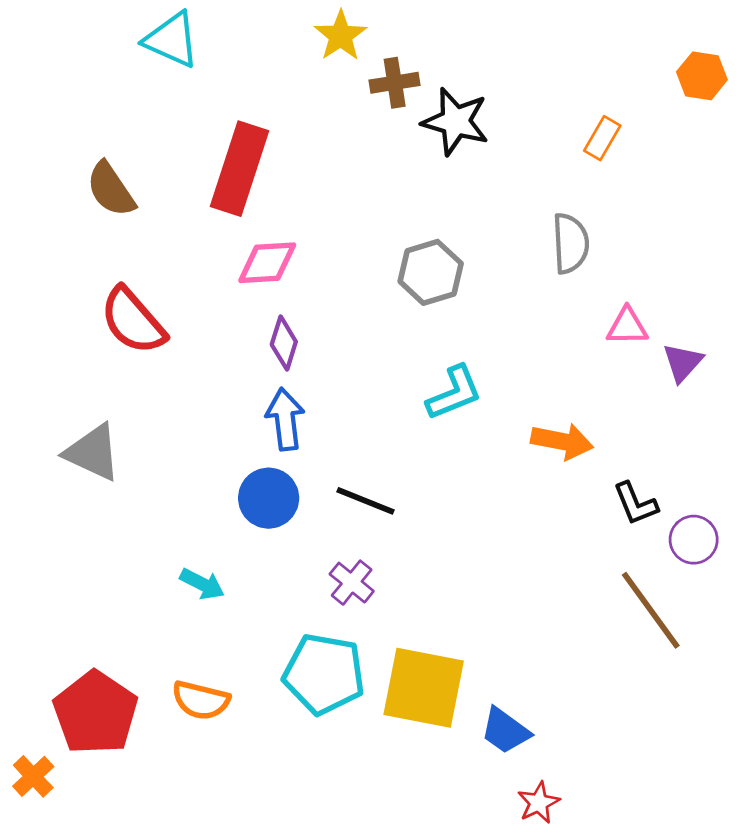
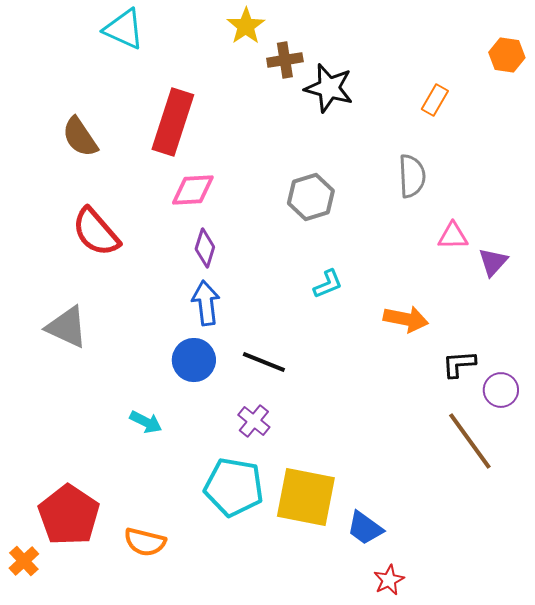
cyan L-shape: (454, 393) -> (328, 284), size x0.7
black L-shape: (635, 504) -> (459, 364), turned 108
orange semicircle: (201, 700) -> (145, 542), moved

